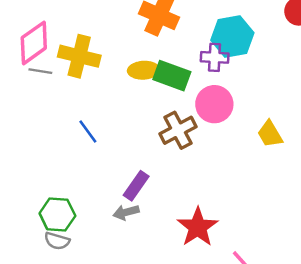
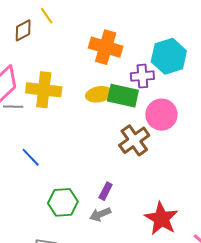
purple cross: (215, 57) -> (142, 76), moved
blue line: (88, 131) -> (31, 157), moved
purple rectangle: (136, 186) -> (106, 191), size x0.7
green hexagon: (57, 215) -> (63, 202), moved

